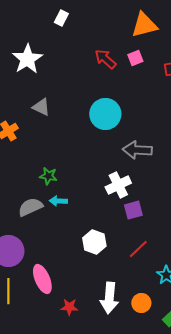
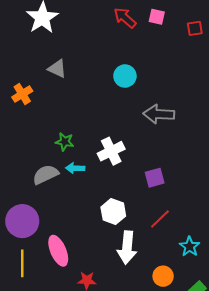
pink square: (135, 58) -> (157, 17), turned 35
cyan circle: (105, 114) -> (125, 76), size x0.7
white cross: (118, 185) -> (111, 151), moved
white arrow: (109, 298) -> (127, 248), moved

